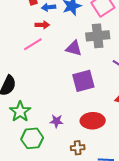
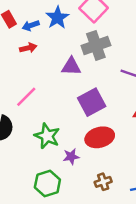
pink line: (33, 44) -> (26, 97), moved
green star: (20, 112) -> (47, 136), moved
red ellipse: (93, 121) -> (100, 137), moved

